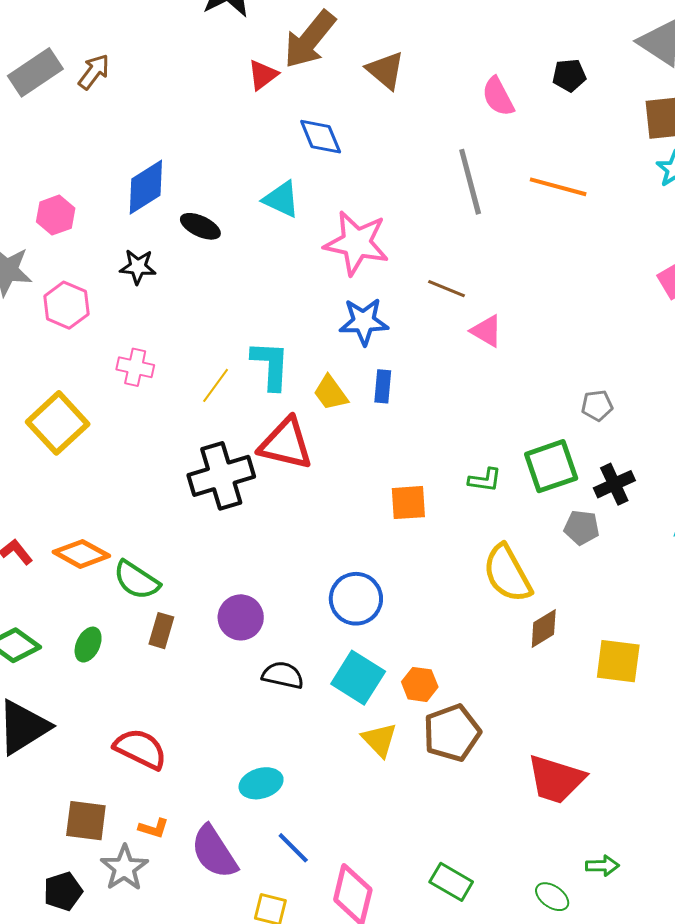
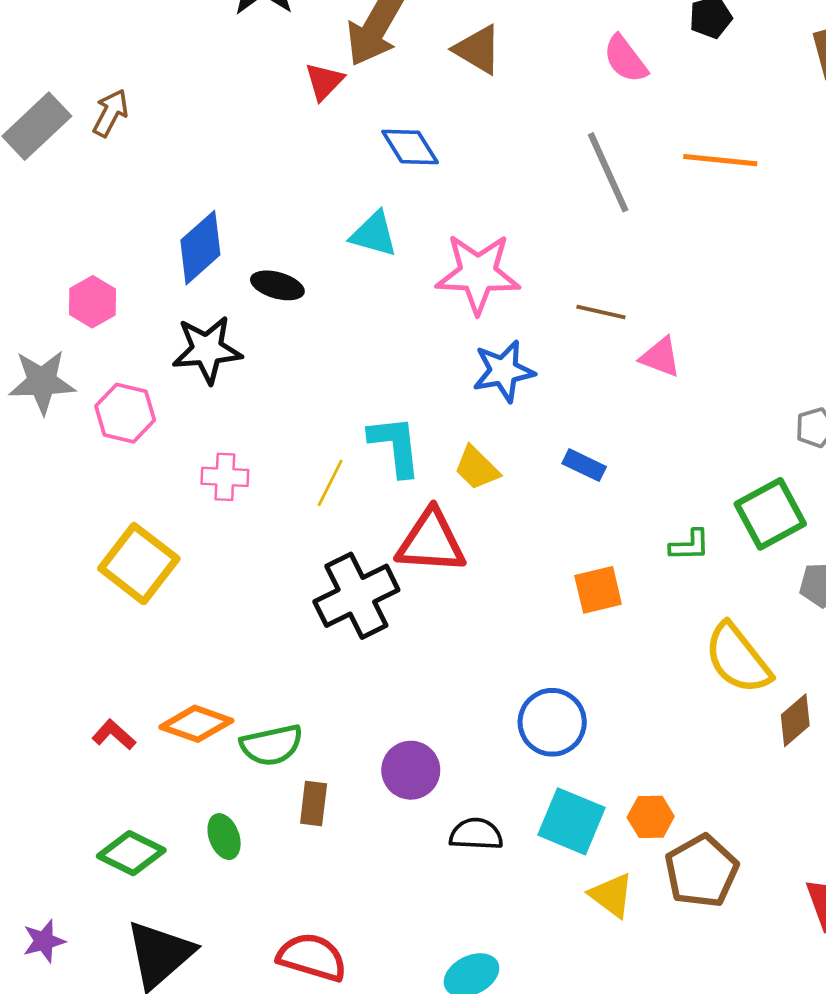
black star: (138, 267) -> (207, 350), size x1.5
blue rectangle: (383, 386) -> (584, 465), moved, turned -60
green semicircle: (137, 580) -> (272, 745), turned -36
green ellipse: (88, 645) -> (224, 837), turned -36

